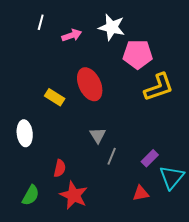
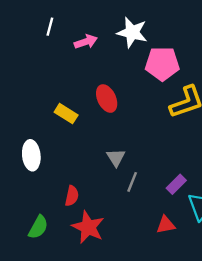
red ellipse: (90, 84) -> (107, 99), size x0.7

